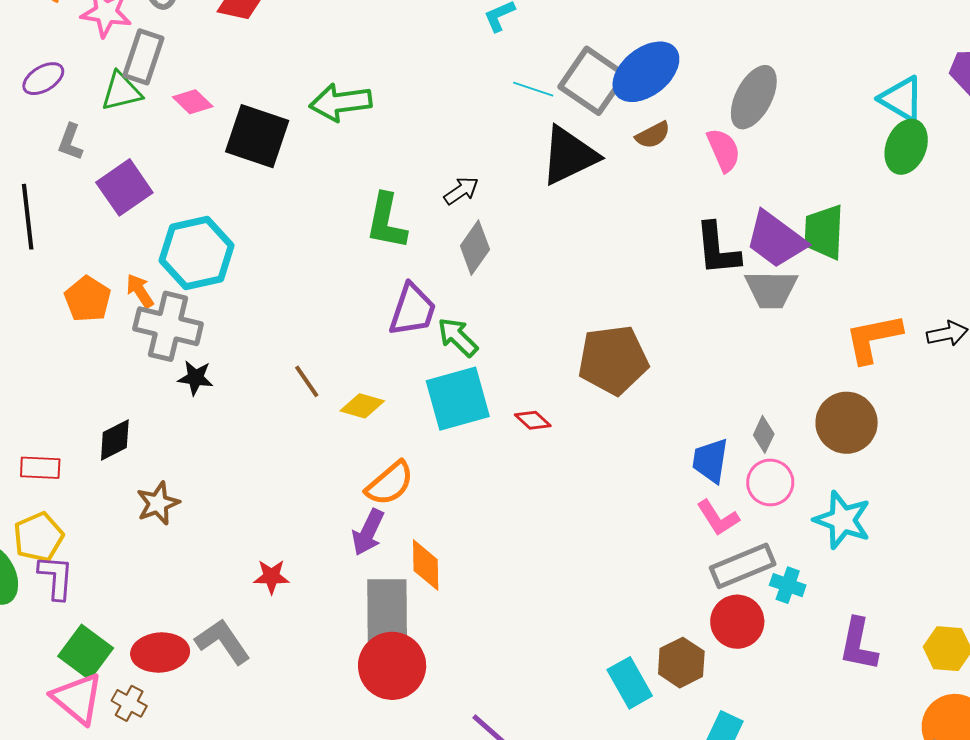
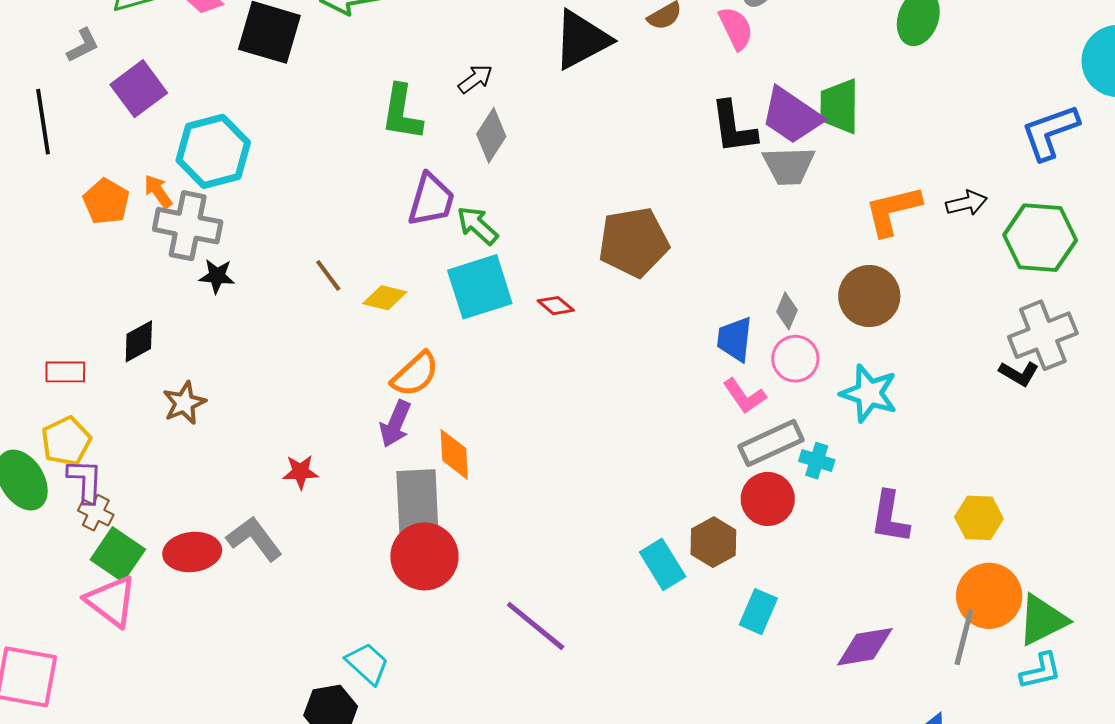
gray L-shape: (70, 142) -> (83, 45), turned -135
brown cross: (129, 703) -> (96, 513), moved

